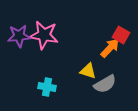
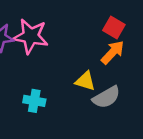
red square: (121, 35) -> (114, 27), moved

